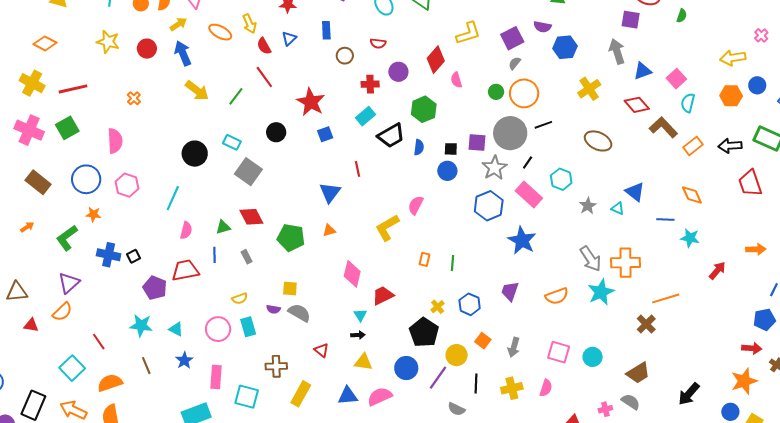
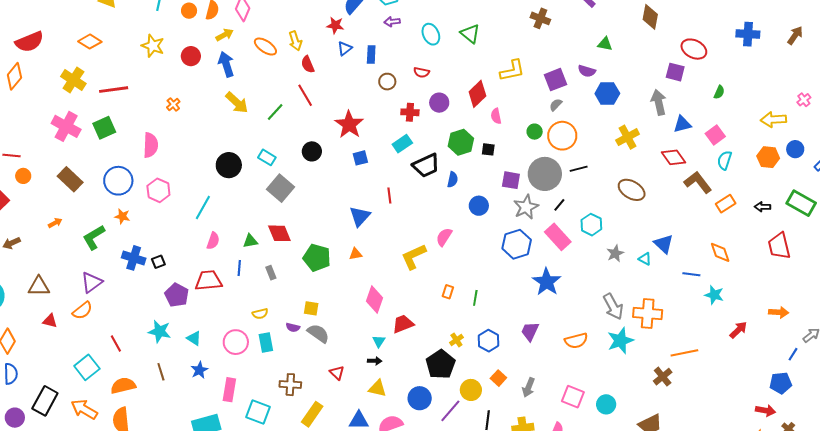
green semicircle: (682, 16) -> (719, 92), moved
blue triangle: (289, 38) -> (345, 49), moved
black arrow: (730, 146) -> (762, 207), size x0.7
black square: (451, 149) -> (488, 149), moved

